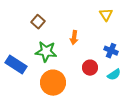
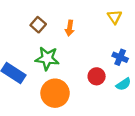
orange arrow: (74, 38) -> (70, 28), moved

